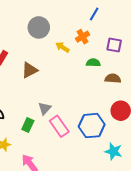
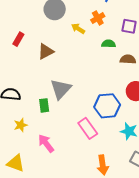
gray triangle: (45, 108) -> (61, 89), size x1.6
green rectangle: (28, 125) -> (44, 105), turned -32
pink rectangle: (59, 126) -> (88, 128), moved

